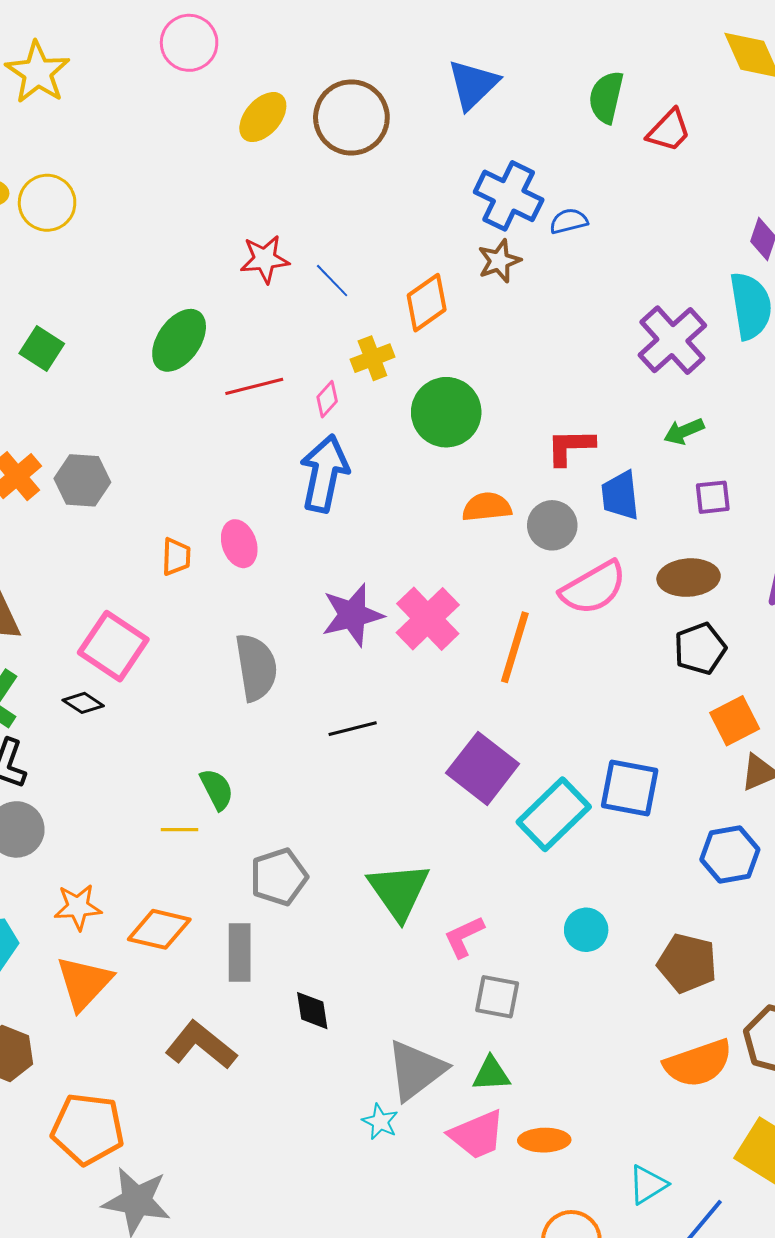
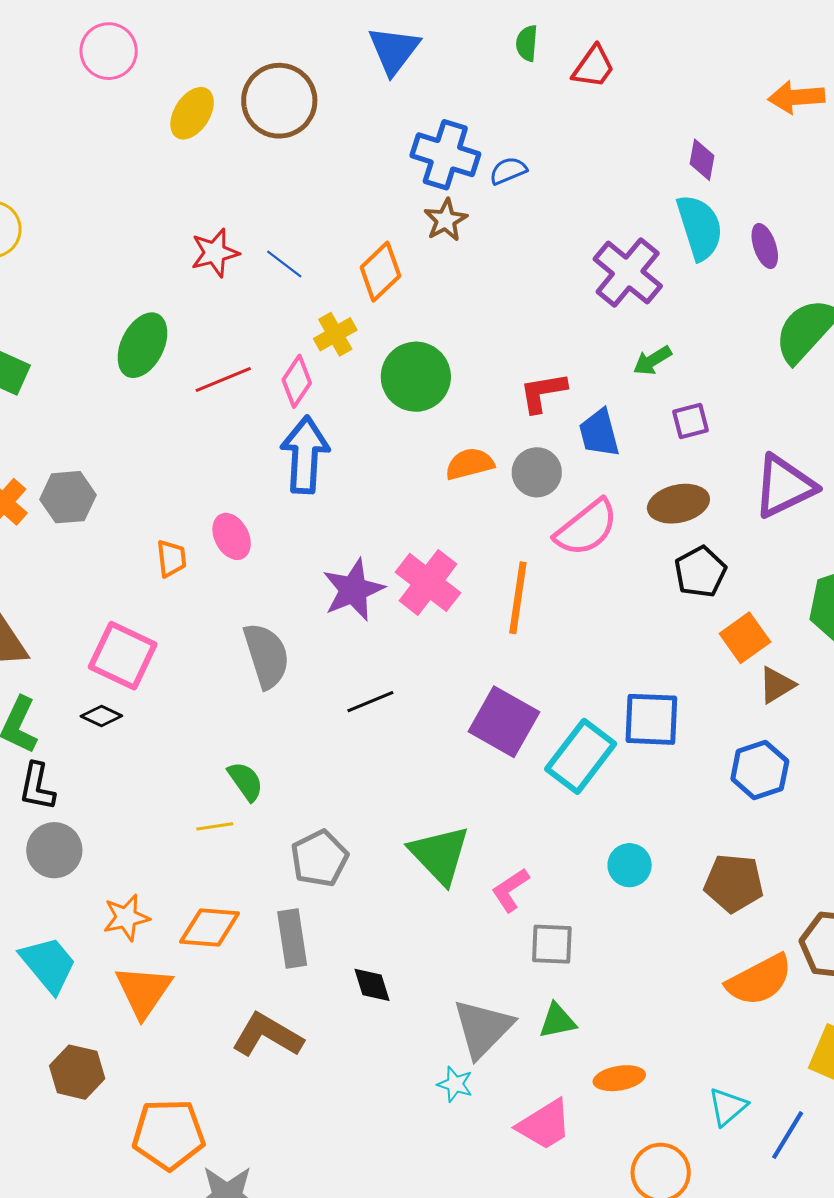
green semicircle: (606, 97) -> (527, 43), size x0.7
pink diamond: (327, 399) -> (297, 381), size x1.4
pink trapezoid: (477, 1135) -> (544, 1125), moved

